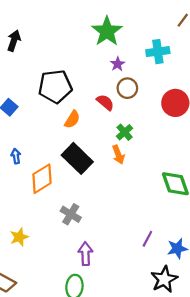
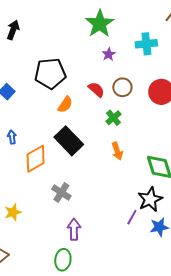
brown circle: (127, 88) -> (122, 87), moved
orange arrow: (118, 155) -> (117, 151), moved
black star: (164, 279) -> (150, 199), moved

